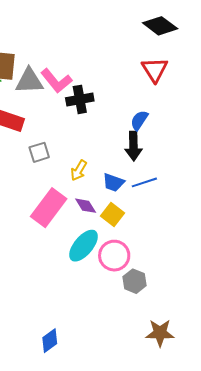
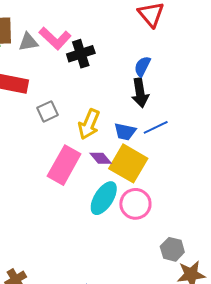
gray triangle: (29, 81) -> (28, 42), size x0.7
yellow arrow: (79, 170) -> (89, 124), size x1.4
yellow square: (112, 214) -> (128, 163), size x1.6
gray hexagon: (134, 281) -> (172, 249), moved

